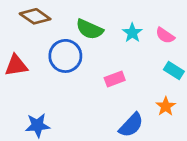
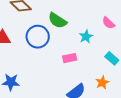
cyan star: (132, 33) -> (86, 37), moved
pink semicircle: (165, 35) -> (108, 23), moved

